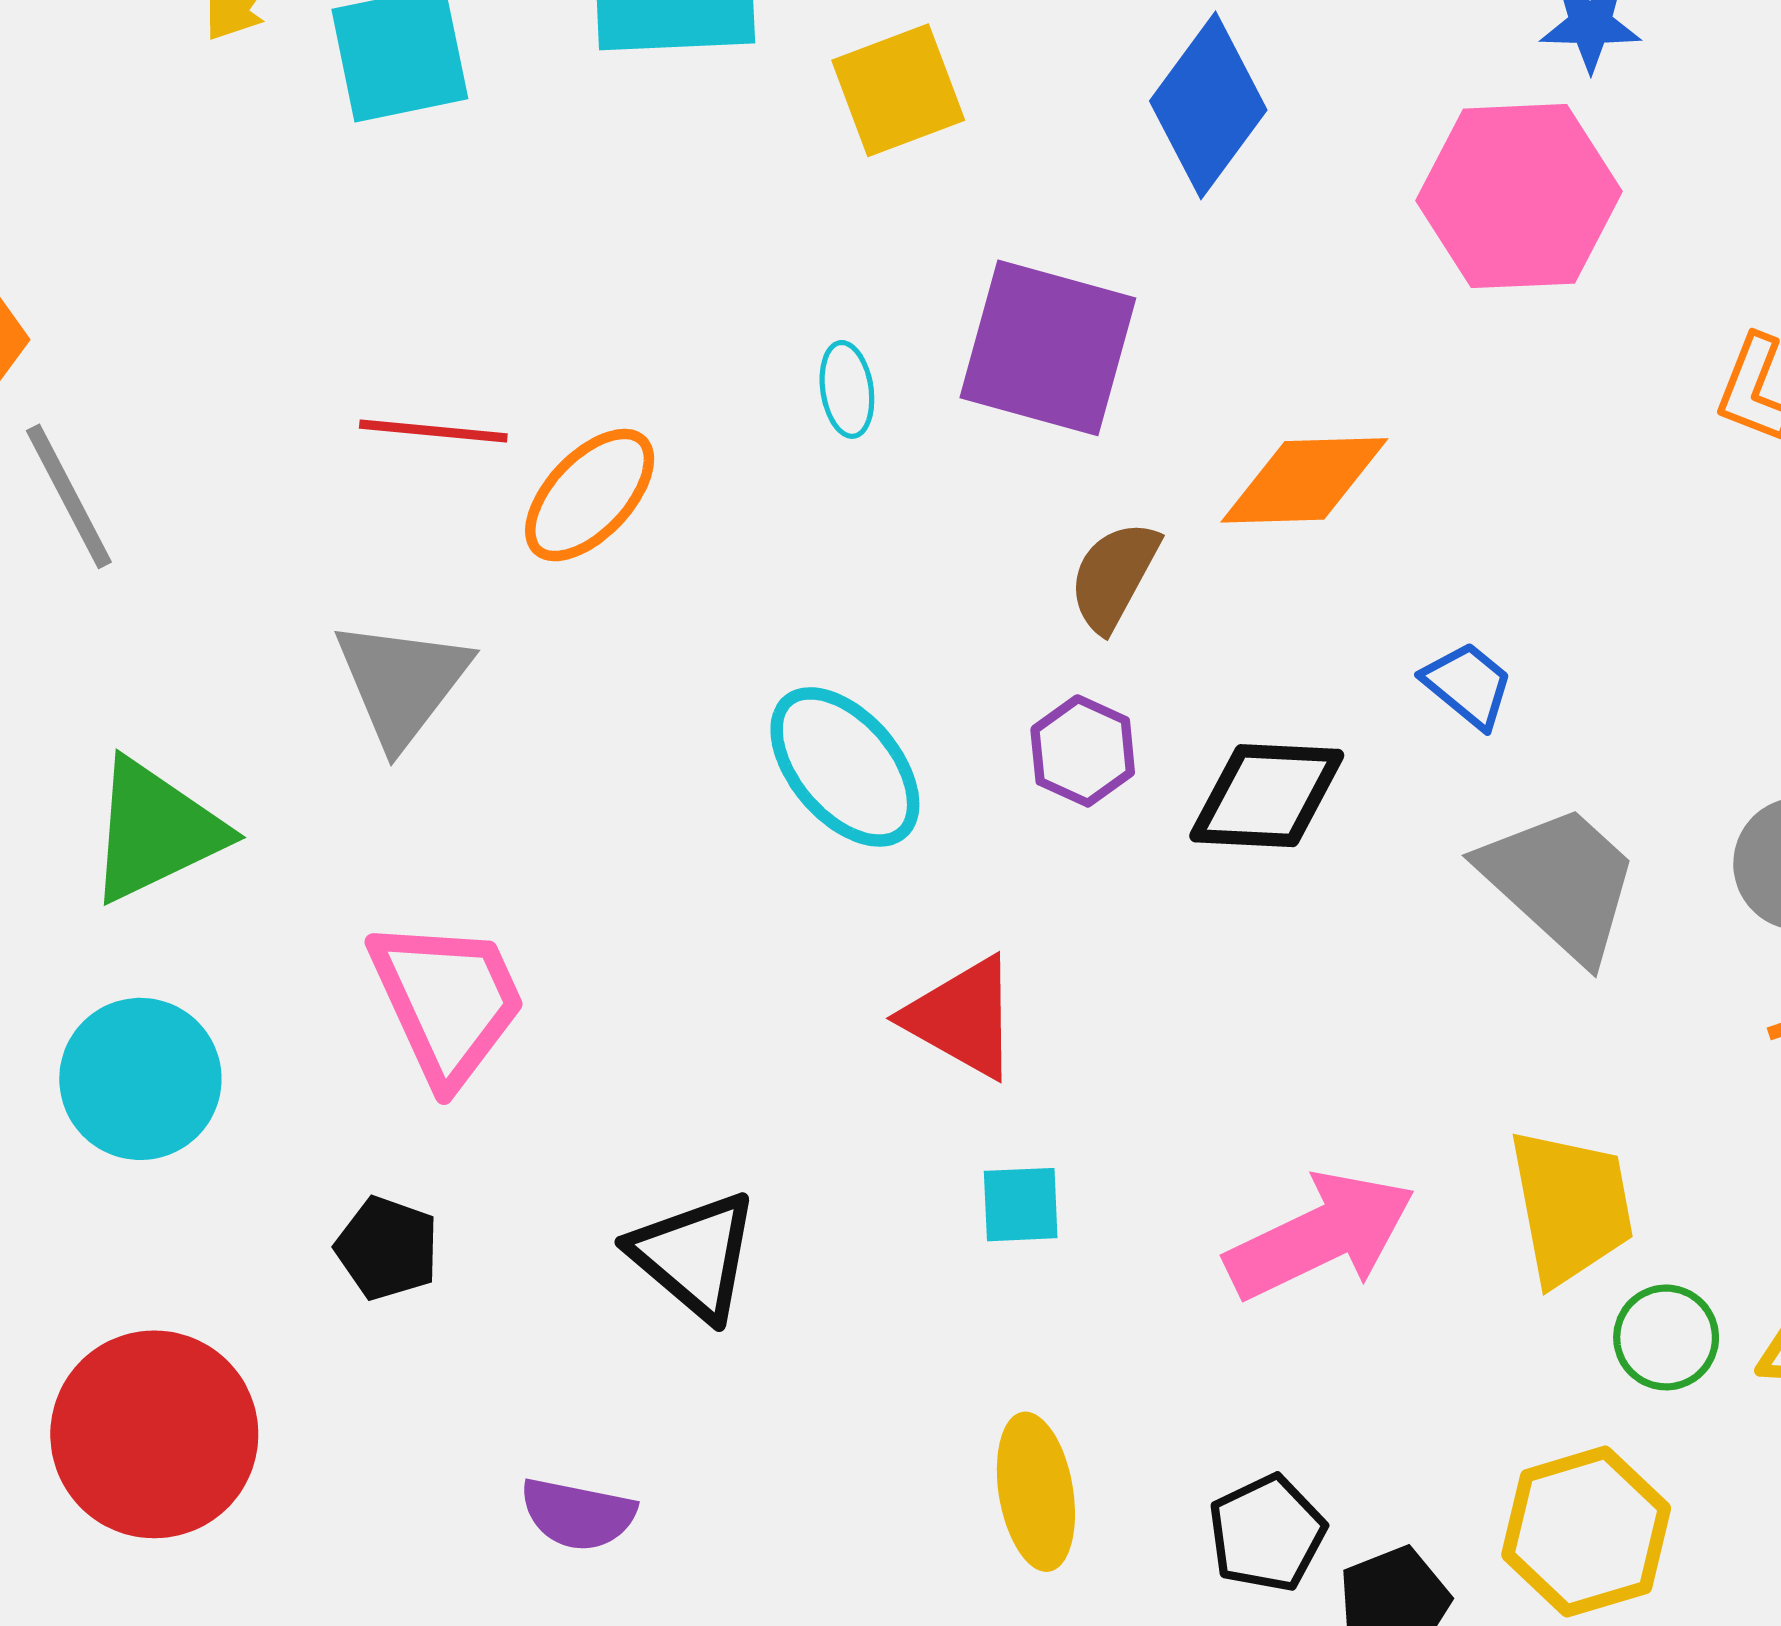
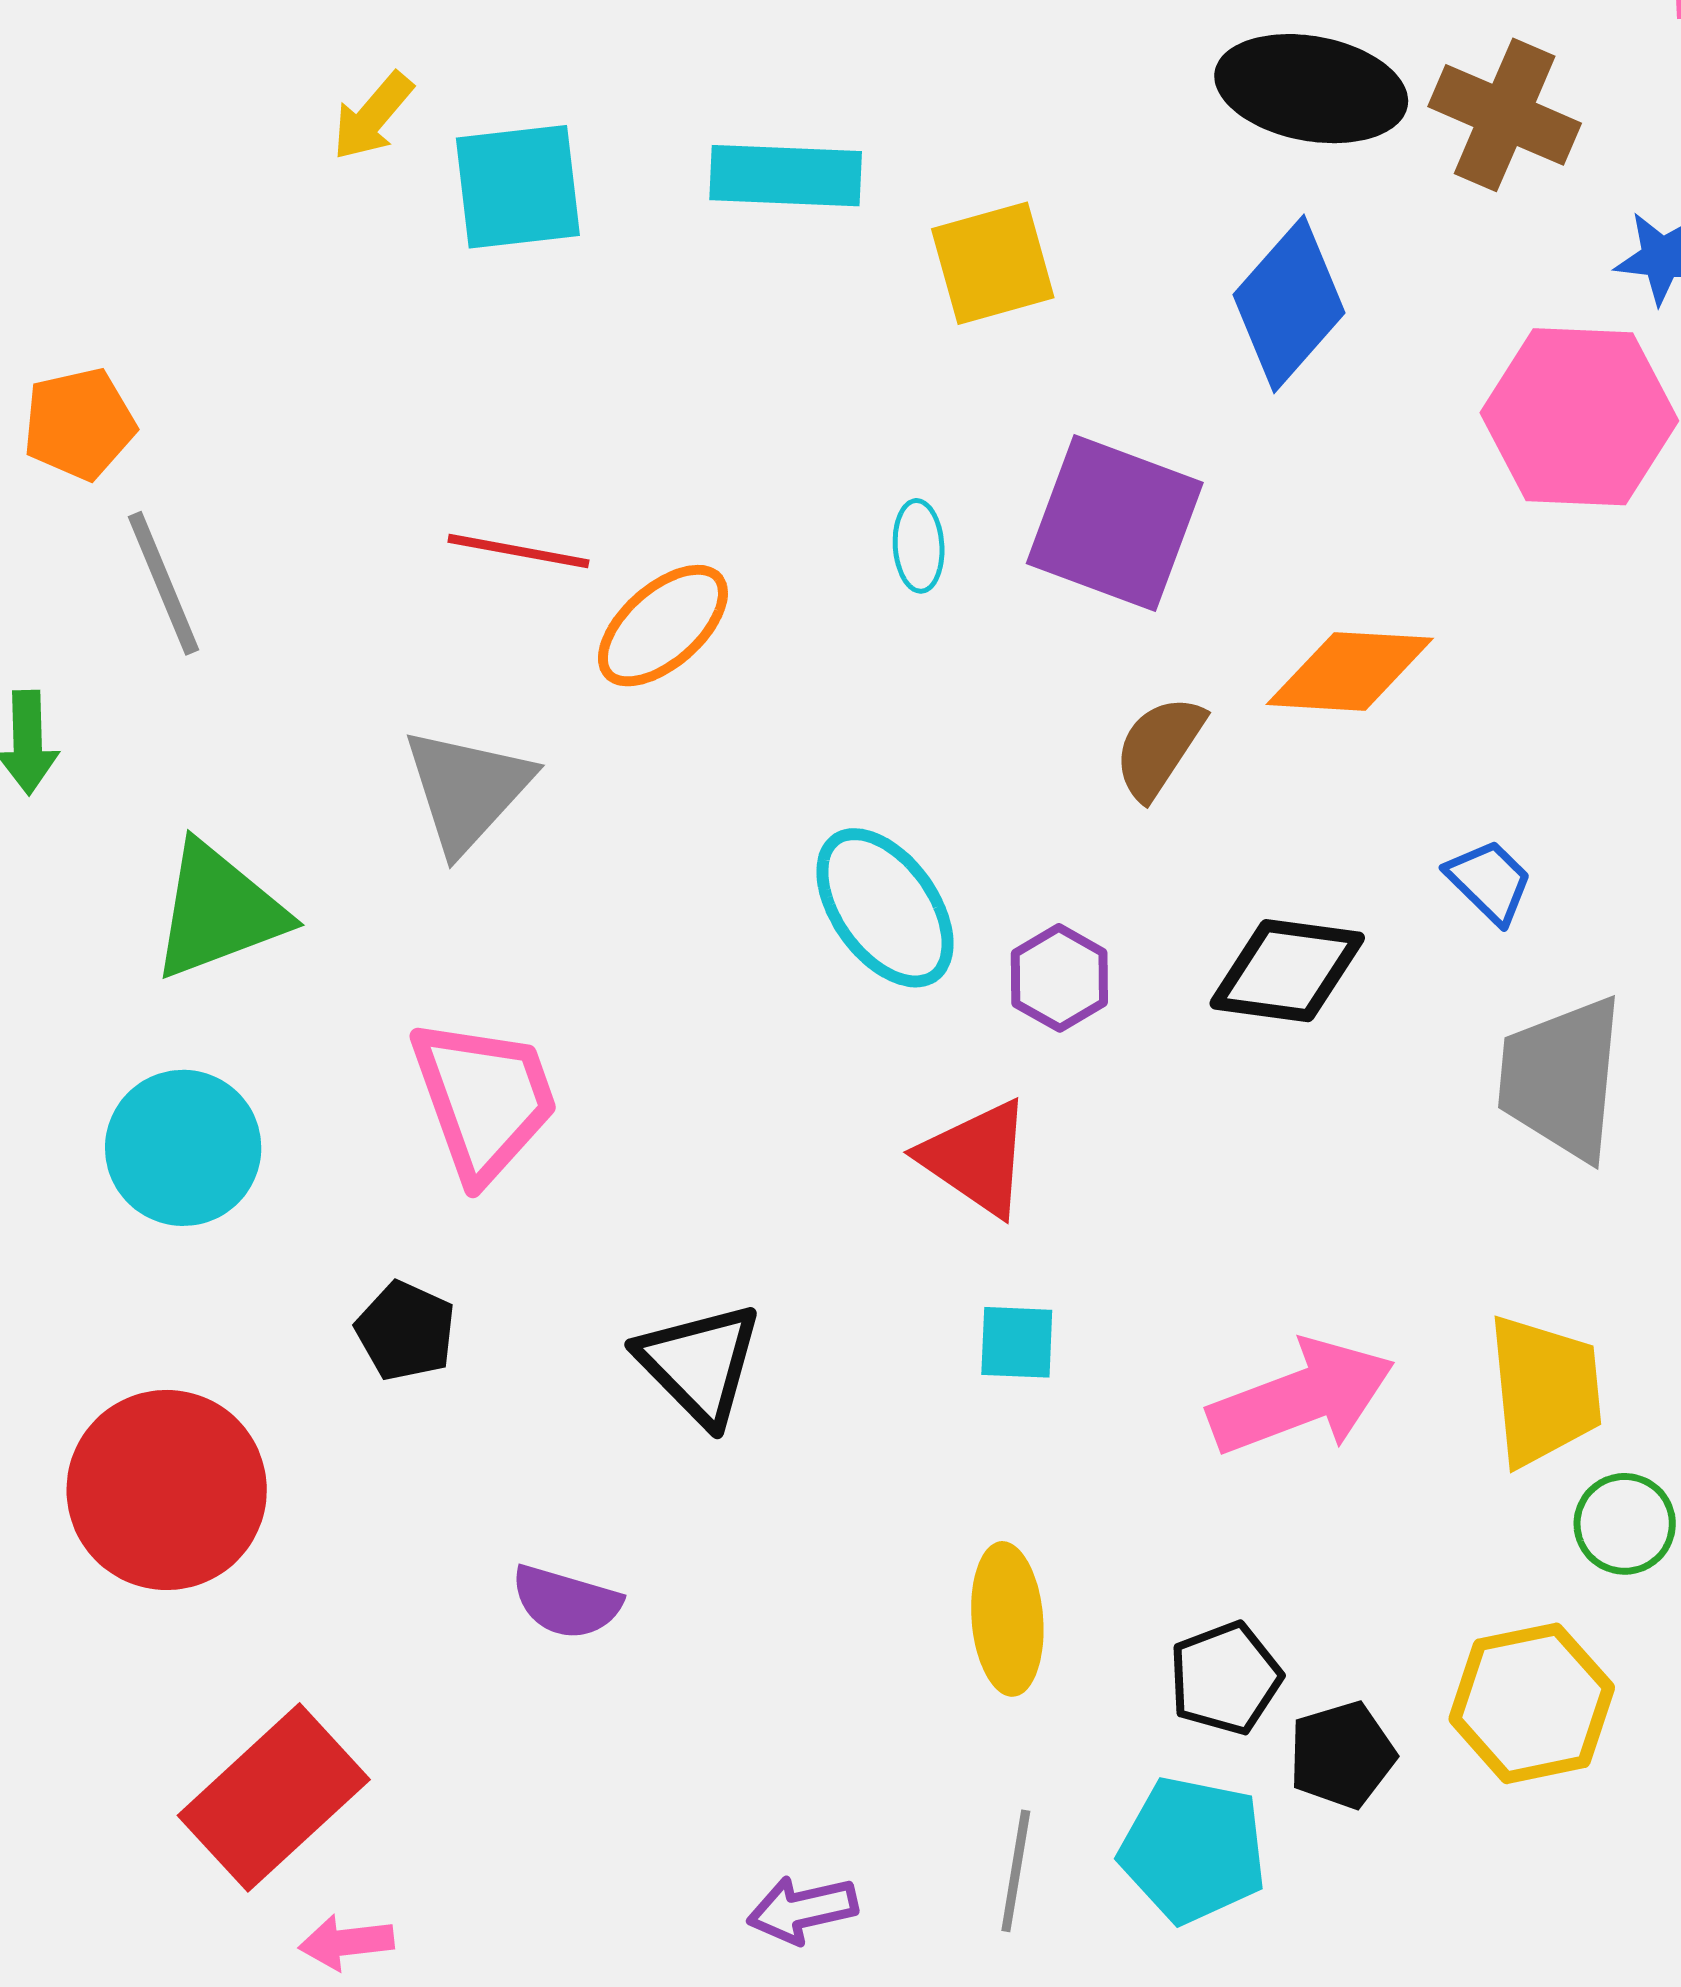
purple hexagon: (1083, 751) -> (1059, 978), moved
gray trapezoid: (1560, 882) -> (1561, 1078), turned -132

